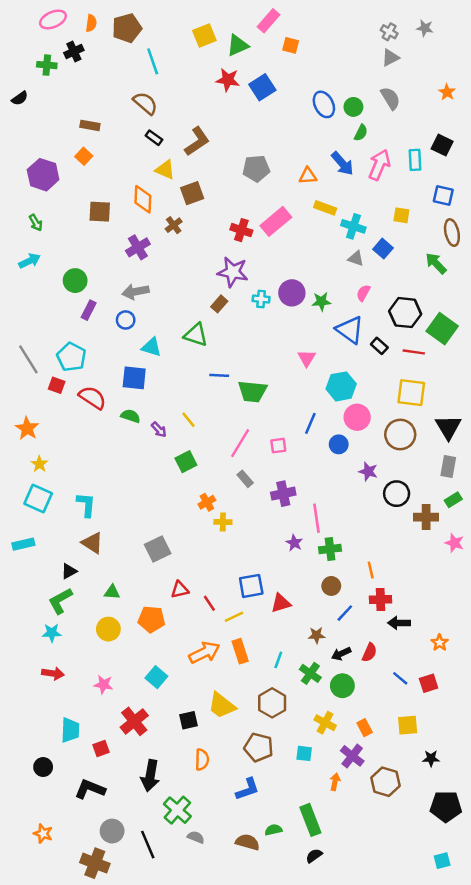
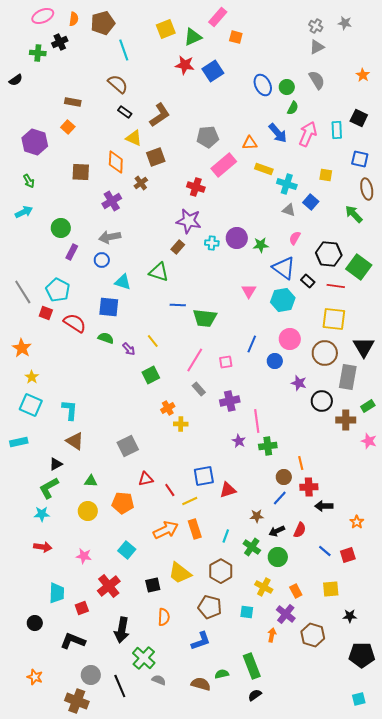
pink rectangle: (276, 221) -> (224, 165), moved
cyan hexagon: (341, 386) -> (283, 300), moved
gray rectangle: (448, 467) -> (348, 377), moved, size x1.4
brown circle: (331, 586) -> (284, 477), moved

